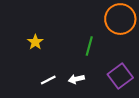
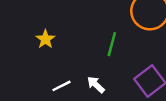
white arrow: (76, 79) -> (96, 85), turned 56

